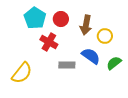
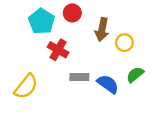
red circle: (61, 19) -> (72, 13), moved
blue semicircle: (91, 56) -> (108, 84), moved

